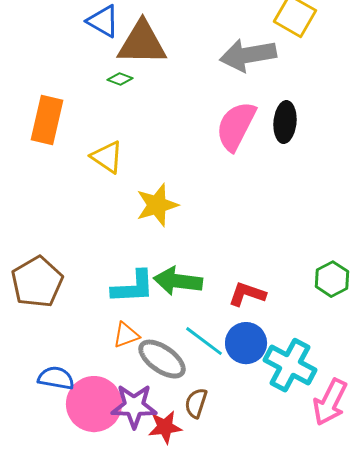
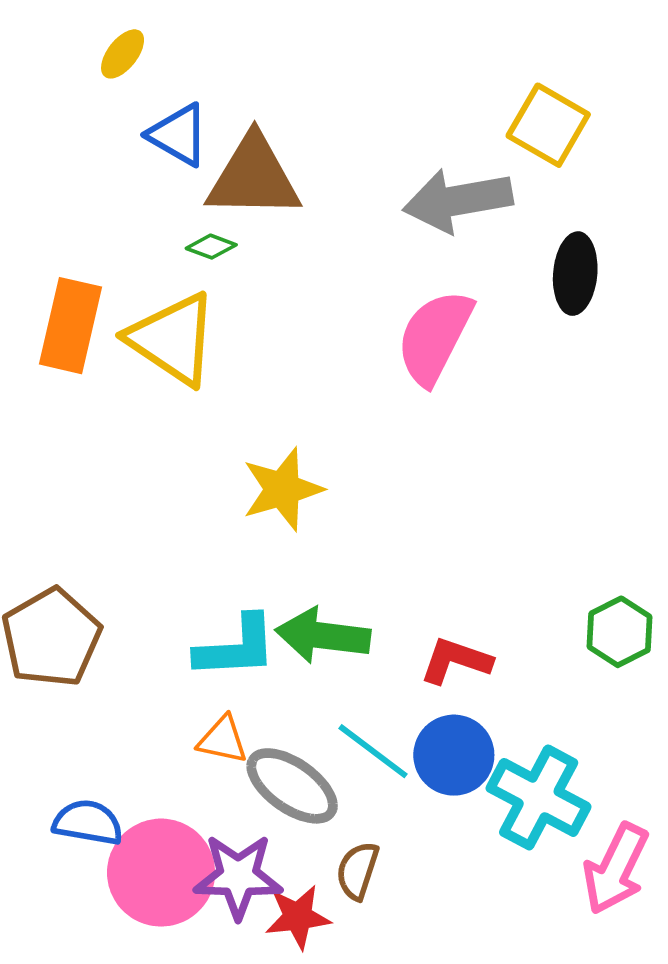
black ellipse: (285, 122) -> (575, 274), moved
yellow triangle: (107, 157) -> (173, 339), moved, size x1.5
orange triangle: (126, 335) -> (223, 740), turned 32

